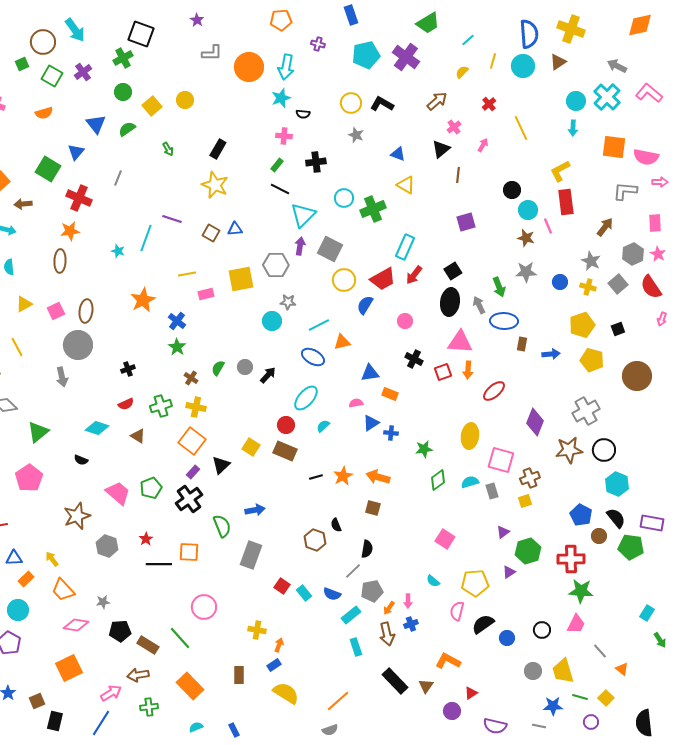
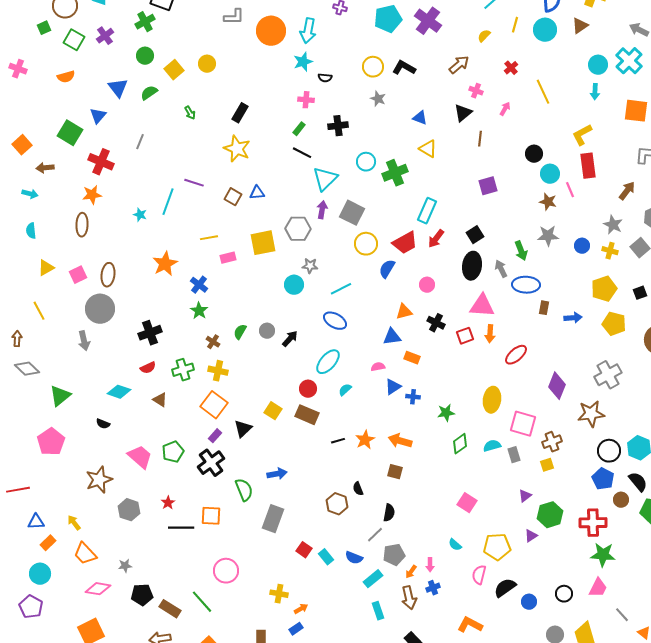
pink cross: (454, 127) -> (476, 91), turned -32
orange triangle: (342, 342) -> (404, 312), moved
black cross: (128, 369) -> (150, 333), size x1.6
black circle: (604, 450) -> (609, 451), moved
orange arrow: (279, 645) -> (301, 609), turned 40

